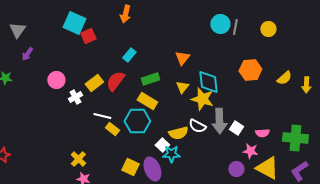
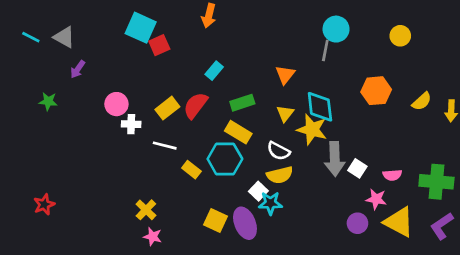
gray line: (235, 27) -> (325, 51), moved
gray triangle: (17, 30) -> (64, 37), turned -36
white cross: (75, 97) -> (131, 124), moved, turned 32
white line: (102, 116) -> (165, 146), moved
white semicircle: (197, 126) -> (278, 151), moved

